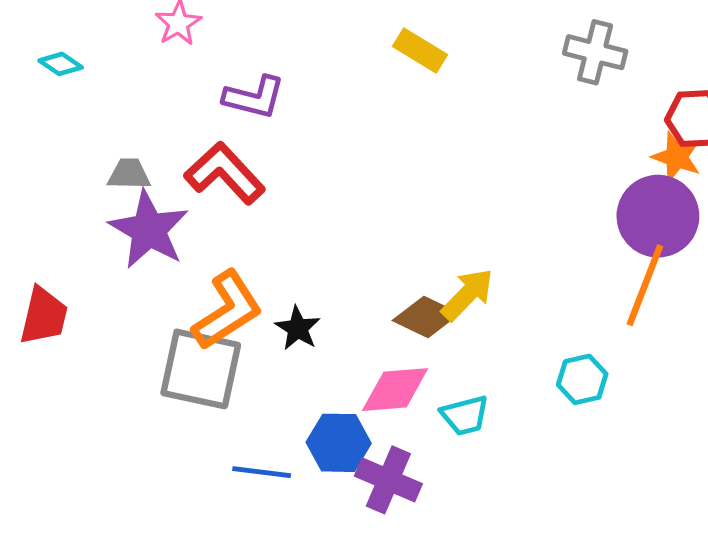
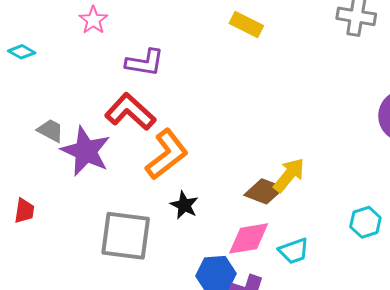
gray trapezoid: (129, 174) -> (50, 131), moved, turned 32
orange L-shape: (227, 310) -> (167, 154), moved
red trapezoid: (44, 316) -> (24, 211), size x0.7

